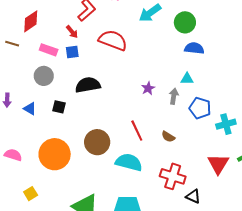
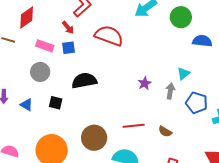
blue semicircle: (194, 48) -> (202, 41), moved
cyan triangle: (187, 79) -> (183, 74), turned -40
red line: (137, 131) -> (134, 126), turned -70

